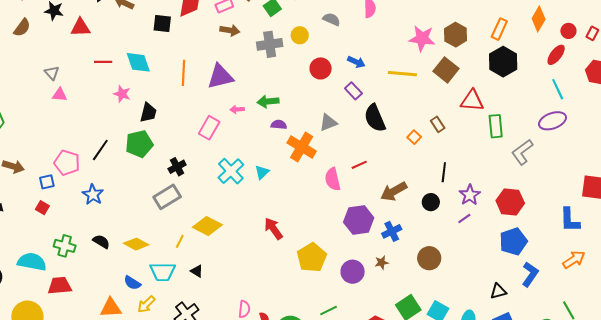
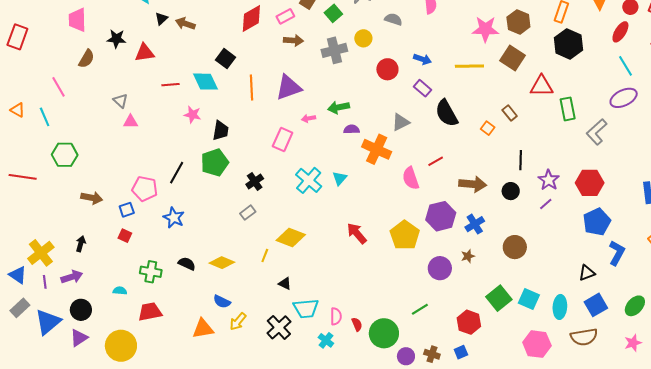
black square: (162, 24) -> (225, 59), moved, turned 36
brown arrow: (394, 191) -> (473, 184), turned -140
gray rectangle: (167, 197) -> (248, 213), size x0.6
yellow pentagon: (312, 258) -> (405, 235), moved
cyan semicircle: (32, 262) -> (120, 291), size x0.5
cyan trapezoid: (163, 272) -> (306, 308), moved

